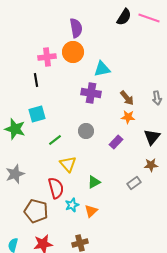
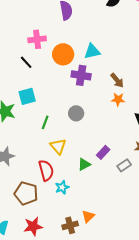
orange circle: (73, 52) -> (63, 54), moved
black line: (36, 80) -> (26, 62), turned -32
green line: (55, 140) -> (45, 122), turned -32
purple rectangle: (116, 142) -> (103, 152), moved
orange triangle: (91, 211) -> (88, 216), moved

